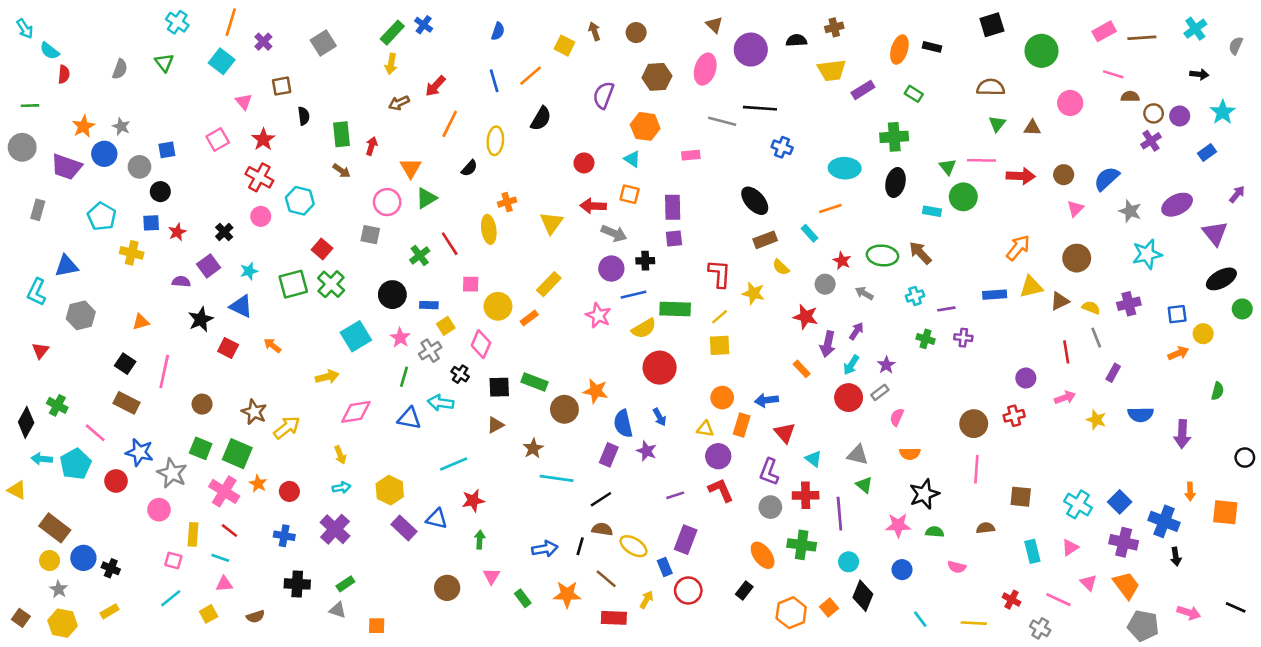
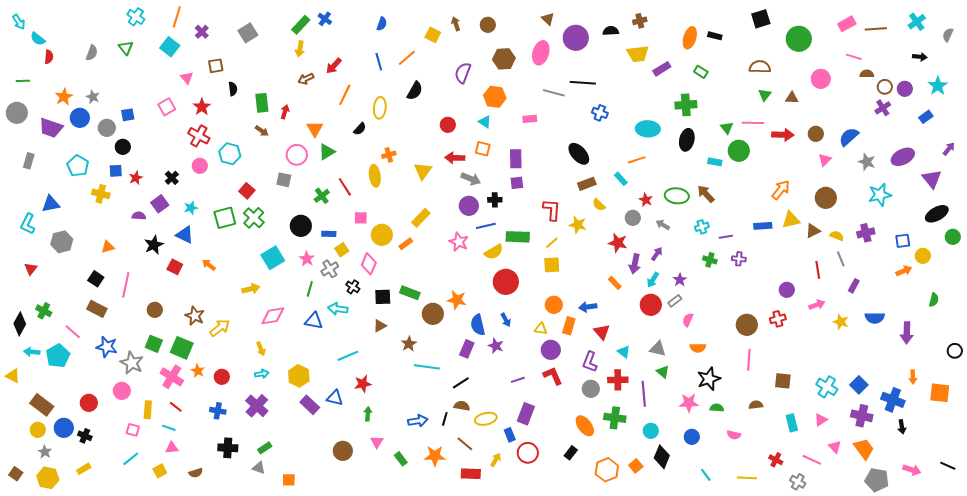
red circle: (116, 481) -> (89, 403), moved
yellow ellipse: (633, 546) -> (486, 419), turned -45

